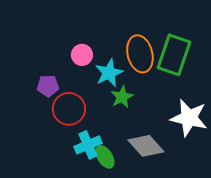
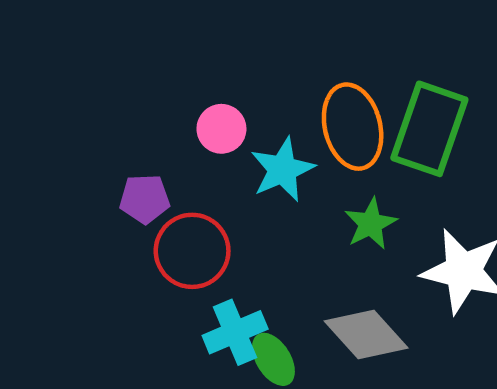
green star: (122, 97) -> (371, 224), moved

